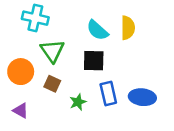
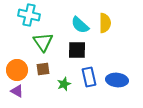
orange circle: (21, 72) -> (17, 70), moved
brown square: (52, 84) -> (43, 69), turned -32

